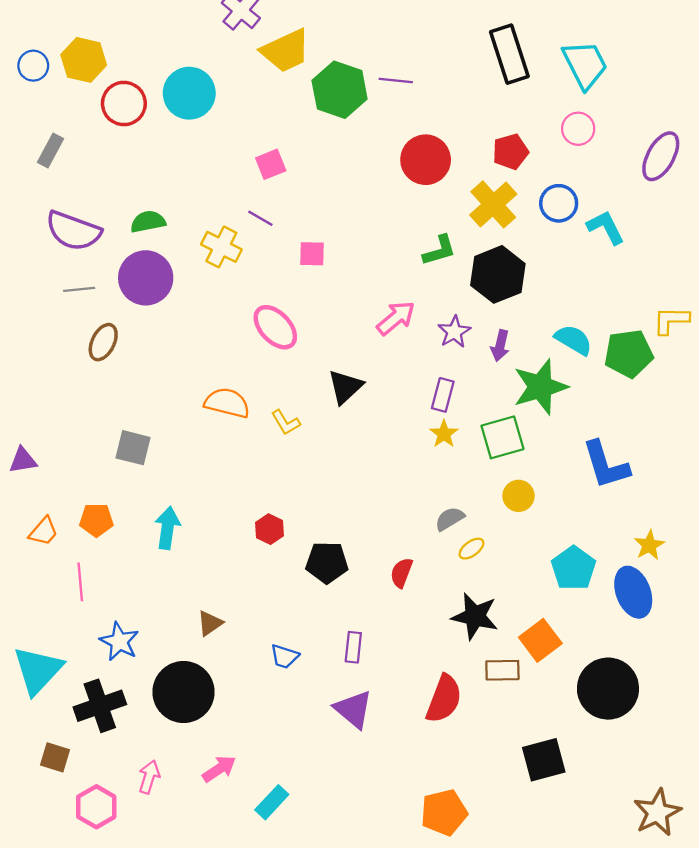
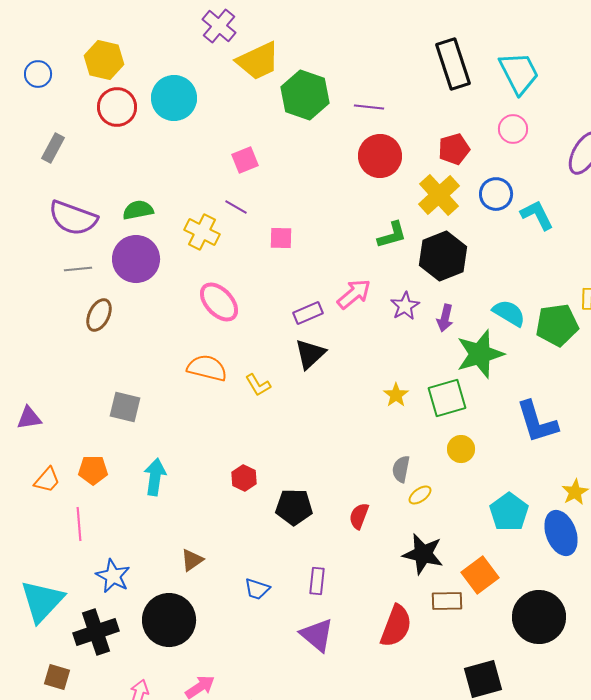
yellow hexagon: (84, 60) -> (104, 60), moved
purple line: (396, 81) -> (369, 107), moved
pink ellipse: (275, 327) -> (219, 302), moved
purple rectangle: (443, 395) -> (308, 313), moved, turned 52
gray semicircle: (450, 519) -> (401, 469), turned -48

